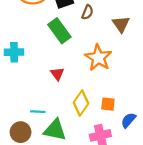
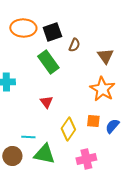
orange star: (98, 58) -> (102, 89), moved
orange square: (108, 104) -> (93, 121), moved
blue semicircle: (128, 120) -> (112, 126), moved

